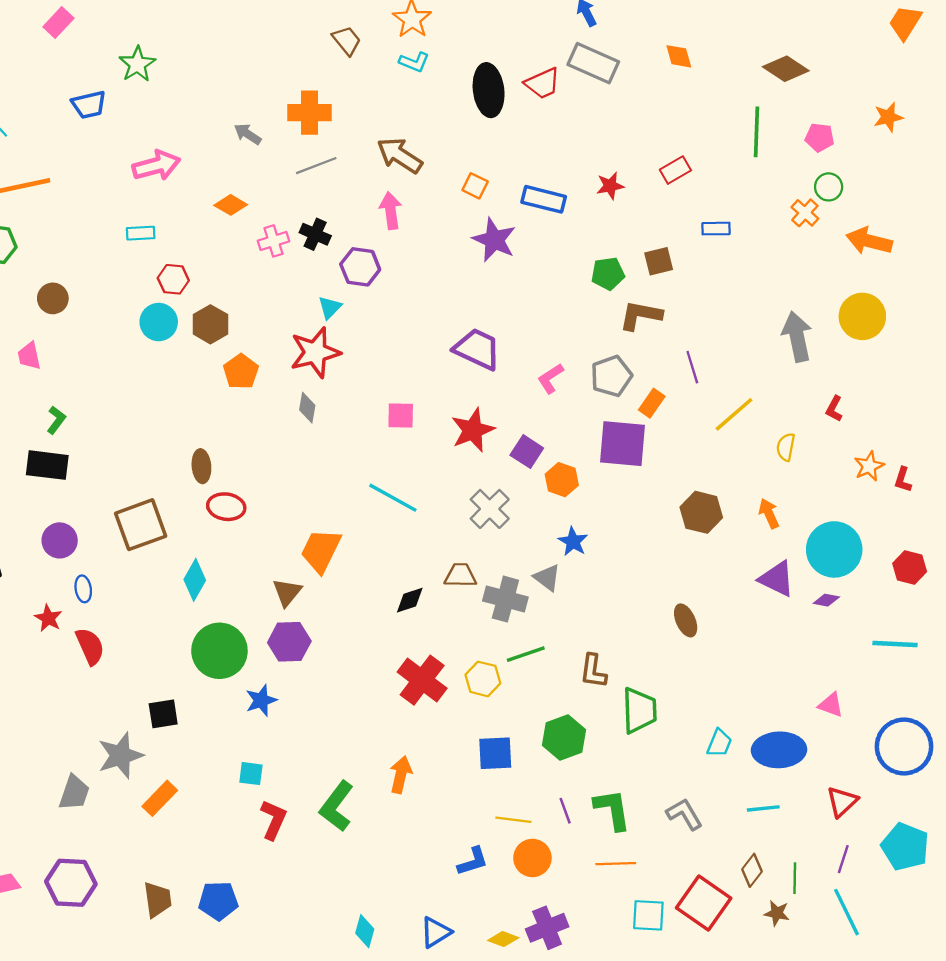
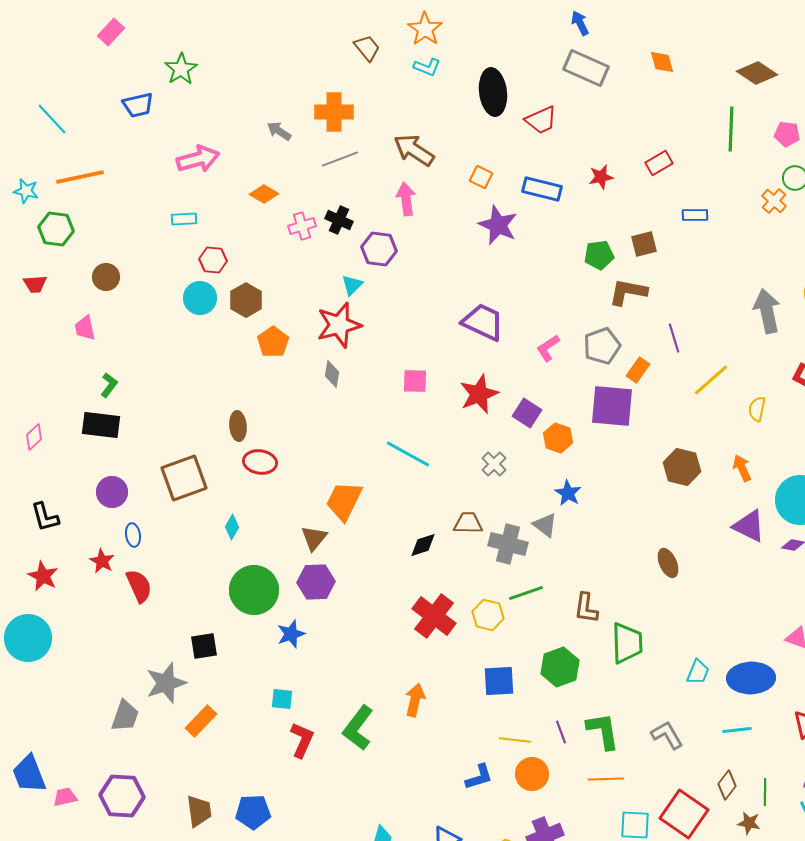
red trapezoid: (543, 83) -> (541, 120), moved
gray cross: (490, 509) -> (494, 464), size x0.7
cyan diamond: (195, 580) -> (232, 527), size x0.7

